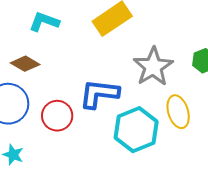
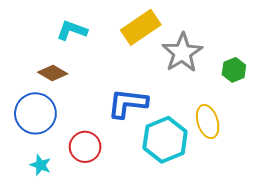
gray star: (153, 67) -> (182, 53), moved
red circle: (57, 116) -> (85, 147), moved

